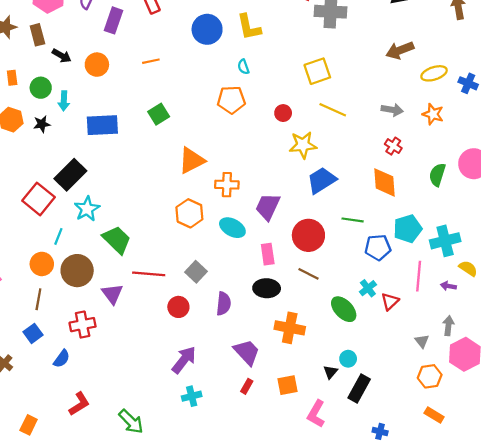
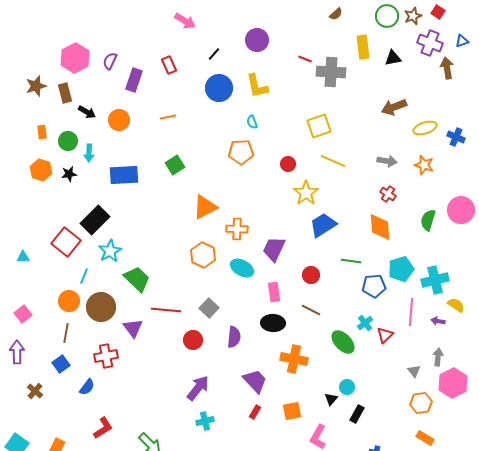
yellow star: (303, 145) -> (306, 193), turned -30
red circle: (308, 235) -> (311, 275), size x0.6
black rectangle: (359, 388) -> (357, 414), size x0.7

